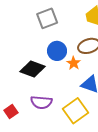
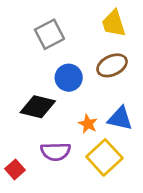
orange star: (74, 63) -> (88, 124), moved

